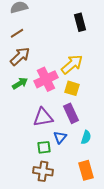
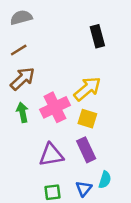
green arrow: (20, 83) -> (22, 112), turned -70
blue triangle: (60, 137) -> (84, 189), moved

